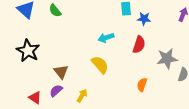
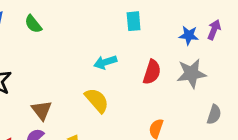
blue star: (144, 19) -> (189, 35), moved
gray star: (167, 59) -> (191, 73), moved

